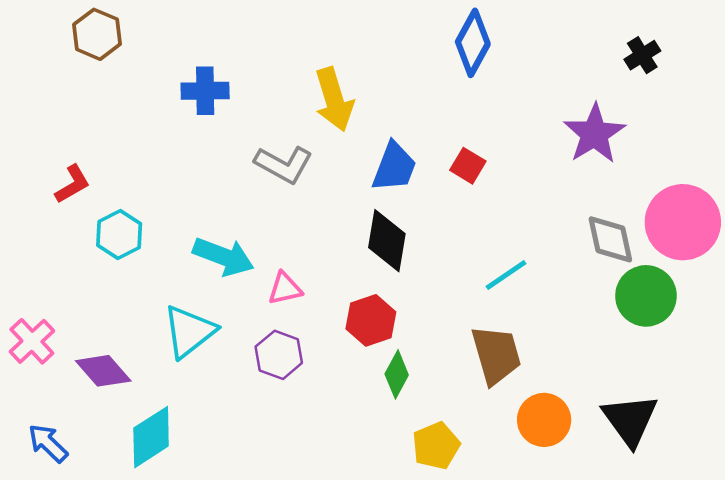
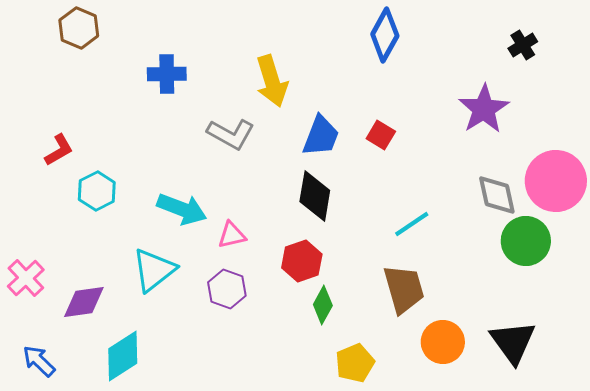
purple diamond: (103, 371) -> (84, 302), turned -57

